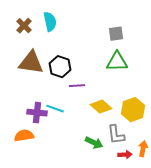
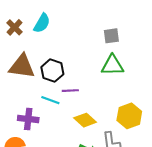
cyan semicircle: (50, 22) -> (42, 23), turned 42
yellow diamond: (101, 107) -> (85, 120), moved
cyan line: (55, 109) -> (50, 100), moved

